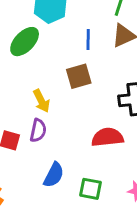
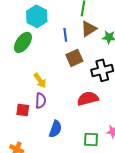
brown square: (79, 76) -> (74, 58), moved
green square: (90, 189) -> (91, 139), moved

